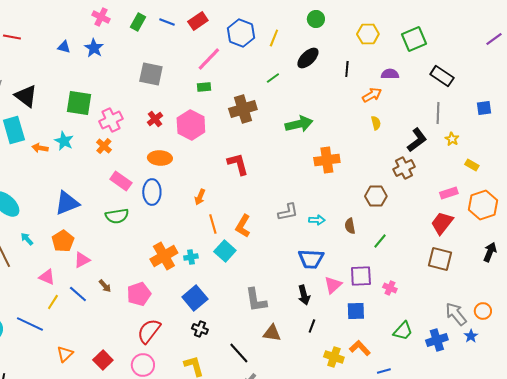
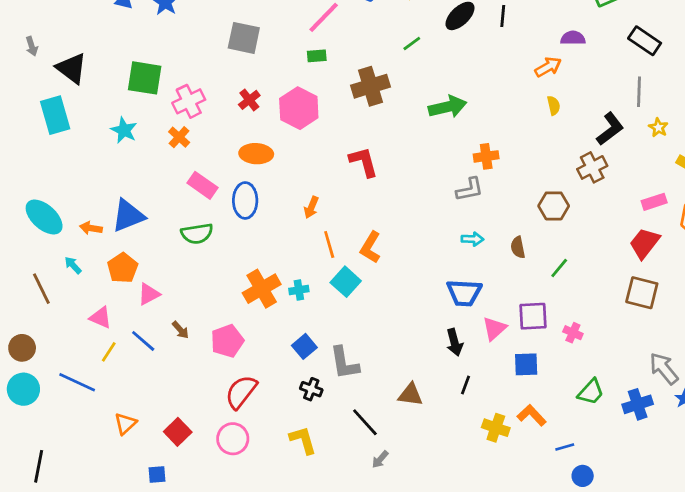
black line: (347, 69) -> (503, 16), moved
orange arrow: (40, 148) -> (91, 228), moved
orange cross: (327, 160) -> (486, 156), size x0.7
gray L-shape: (288, 212) -> (470, 189), moved
blue square: (195, 298) -> (304, 346), size x0.7
gray L-shape: (256, 300) -> (344, 363), moved

